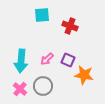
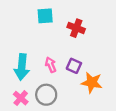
pink arrow: (47, 59) -> (51, 65), turned 112

